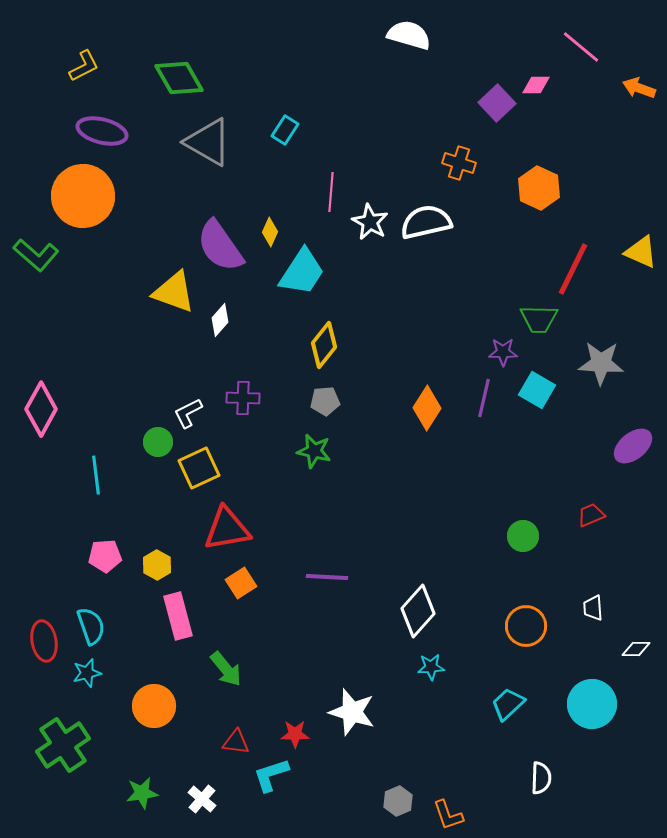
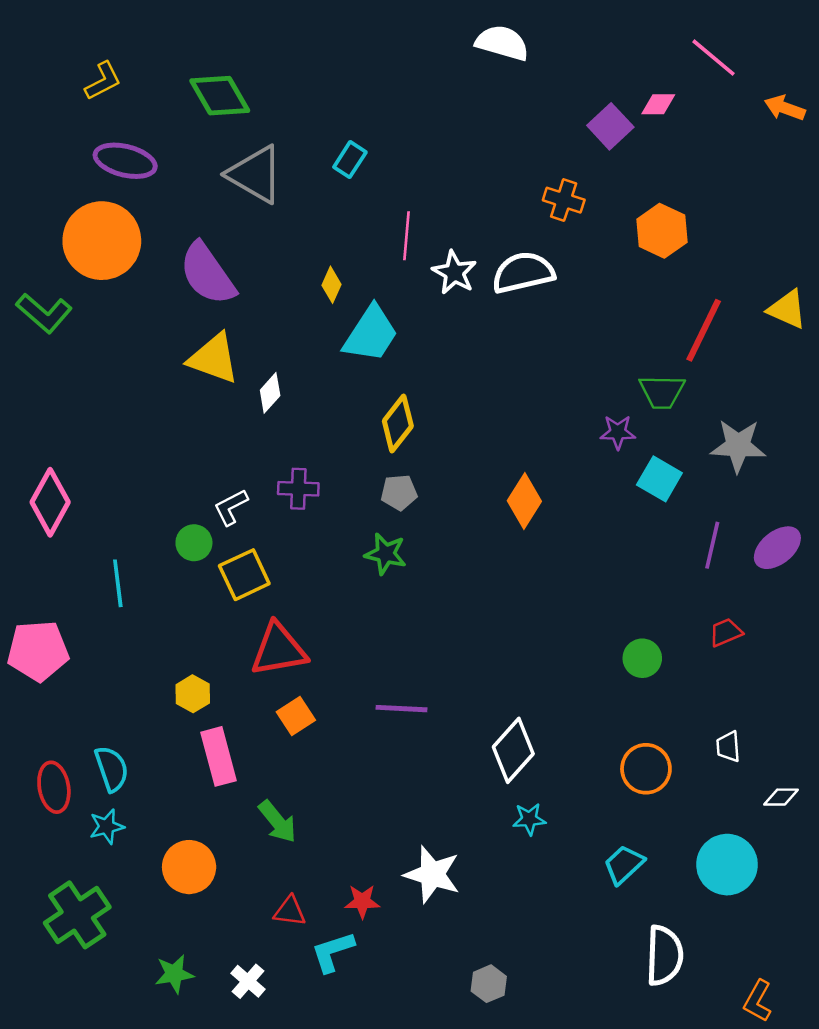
purple semicircle: (220, 246) -> (207, 274), moved
purple line: (484, 398) -> (712, 545), moved
pink pentagon: (105, 556) -> (38, 651), moved, size x1.5
white semicircle: (541, 778) -> (664, 955), size x1.5
orange L-shape: (448, 815) -> (758, 1001), moved, turned 48

